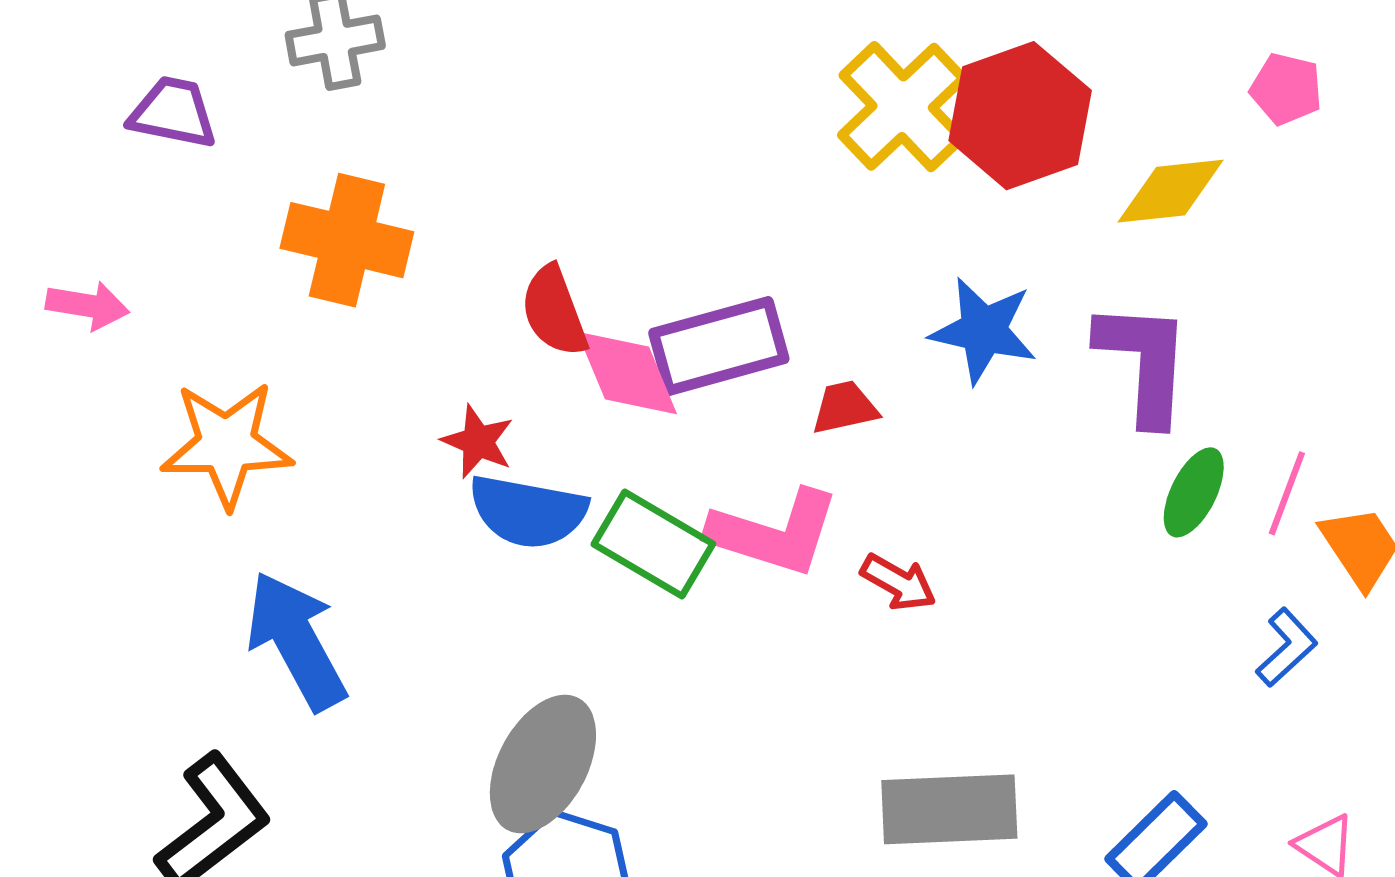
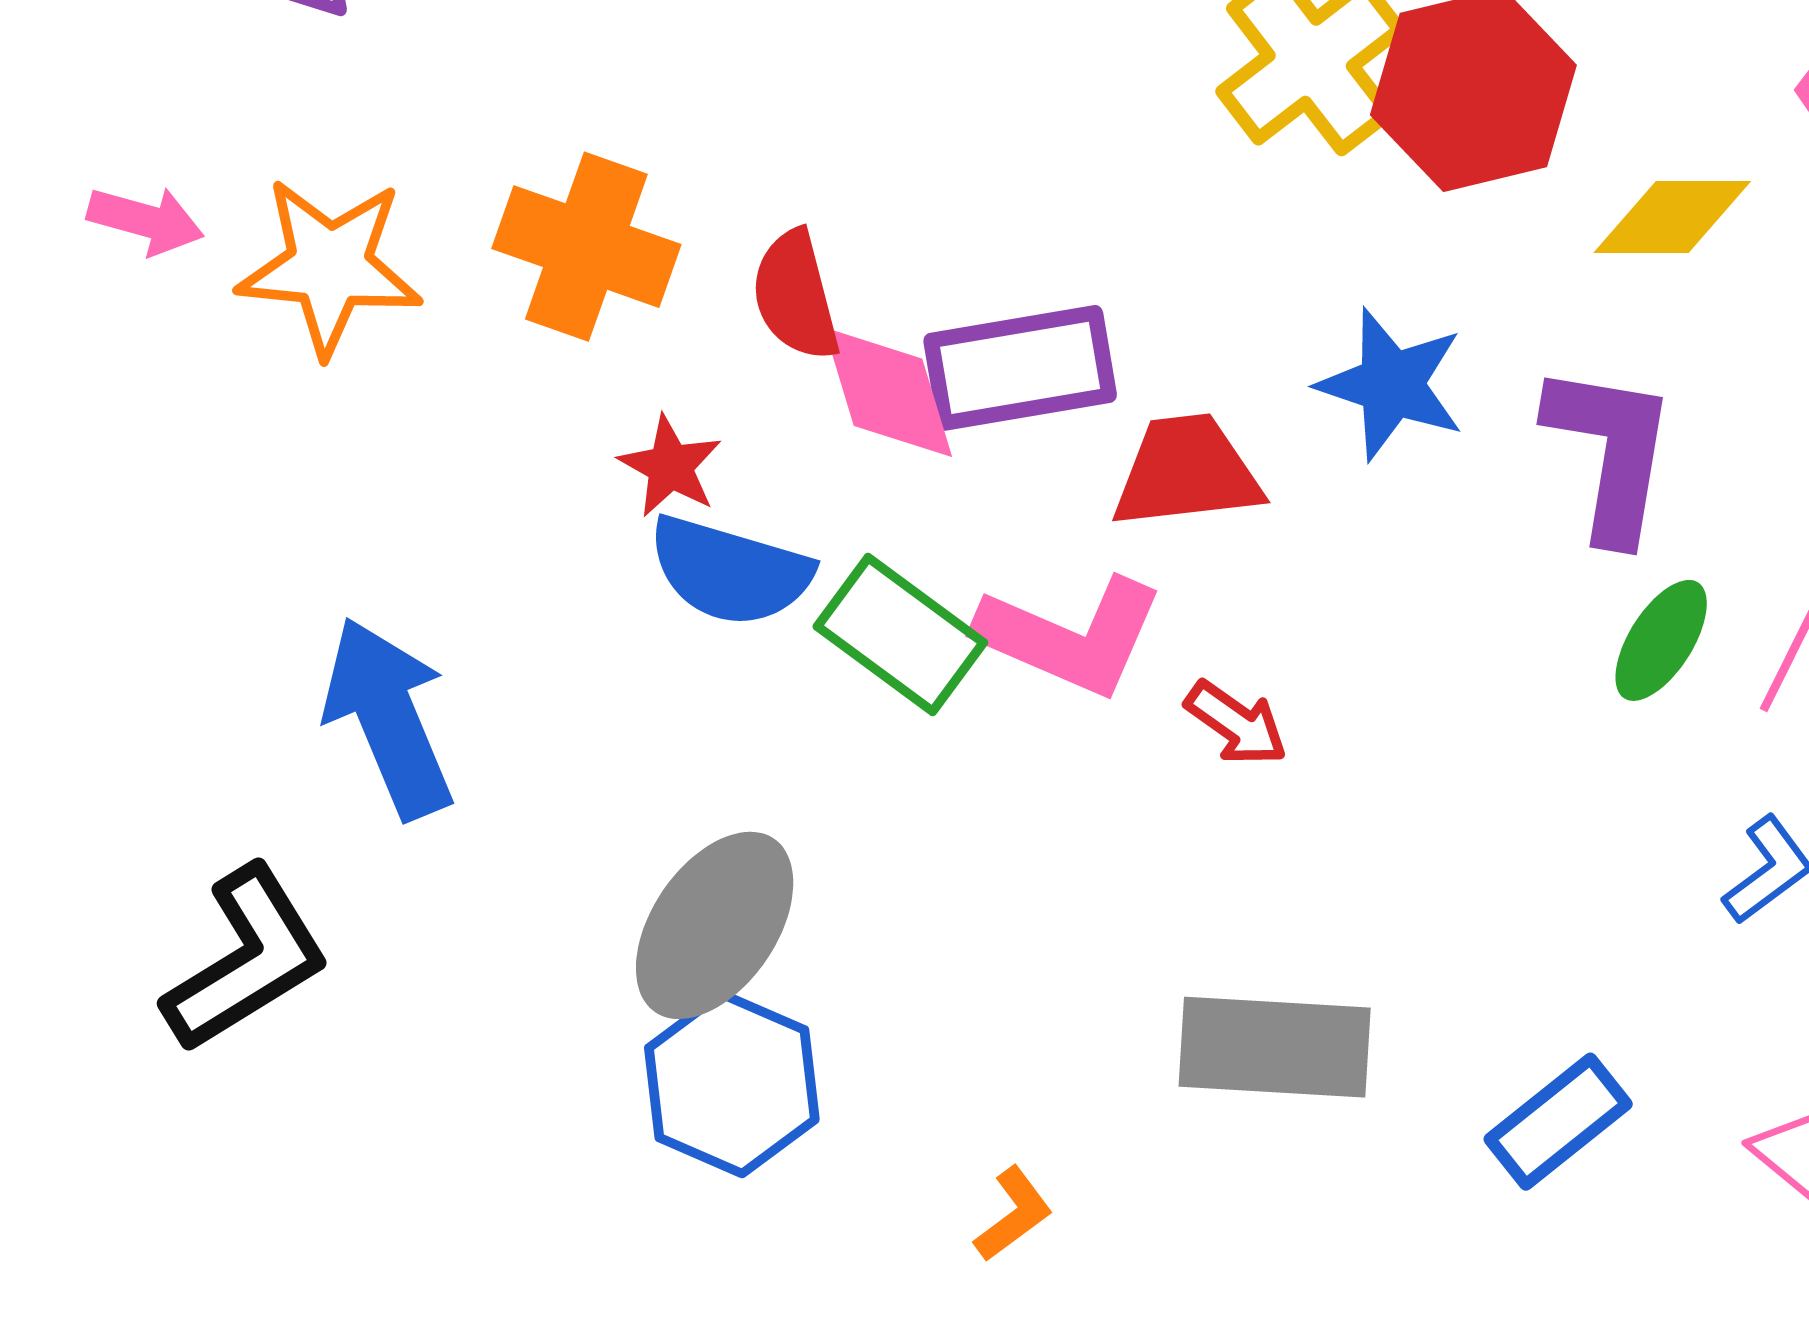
orange cross: (347, 240) -> (586, 247), moved
red trapezoid: (845, 408) -> (1187, 472), size x1.6
orange star: (227, 445) -> (330, 266), moved

